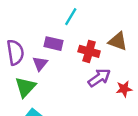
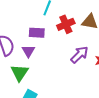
red cross: (89, 51) -> (66, 24), moved, turned -30

